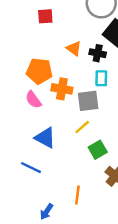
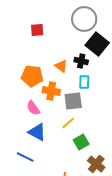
orange triangle: (74, 48) -> (61, 66), moved
pink semicircle: (33, 100) -> (33, 108), moved

